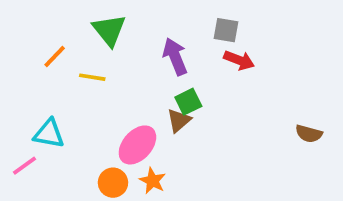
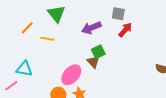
purple arrow: (175, 56) -> (91, 28), turned -90
red arrow: (239, 60) -> (125, 30), turned -70
brown triangle: (179, 120) -> (93, 62), turned -32

